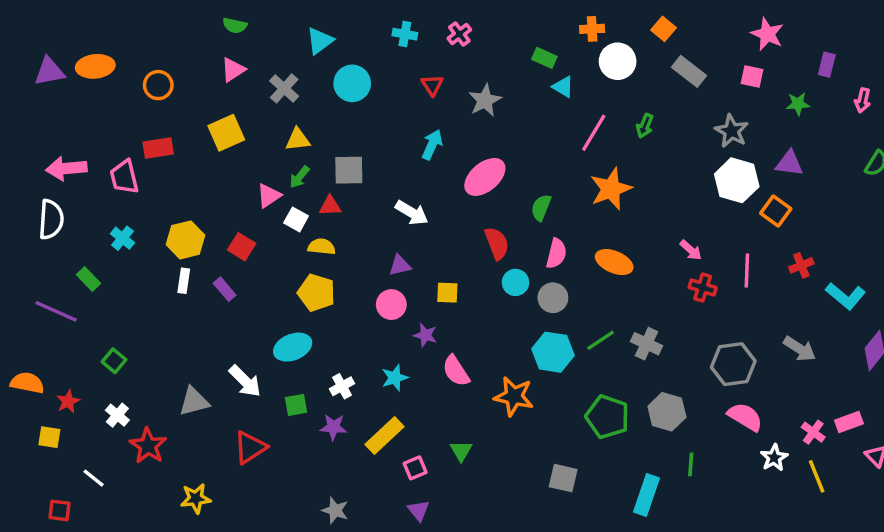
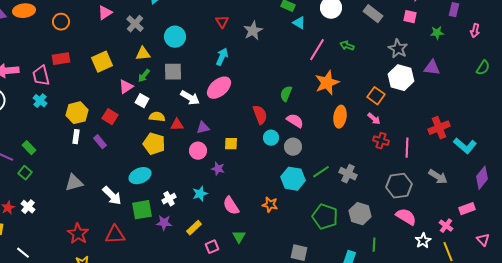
cyan circle: (352, 83) -> (175, 37), moved
green arrow: (645, 126) -> (347, 46), turned 88
yellow square: (226, 133) -> (102, 62), moved
pink ellipse: (485, 177) -> (219, 88), moved
red triangle: (330, 206) -> (177, 125), moved
orange square: (776, 211) -> (376, 96), moved
white arrow: (412, 213) -> (190, 98), moved
cyan cross: (122, 238) -> (40, 101), moved
pink semicircle: (556, 253) -> (295, 121), turned -72
orange ellipse: (614, 262) -> (340, 117), moved, turned 75
red cross: (801, 265) -> (439, 128), size x1.5
pink line: (747, 271) -> (407, 148), moved
green rectangle: (88, 279) -> (29, 148), moved
green square: (114, 361) -> (25, 173), moved
pink semicircle: (456, 371) -> (231, 206), moved
orange star: (514, 396) -> (270, 205), size x0.7
gray triangle: (194, 402) -> (74, 183), moved
green square: (296, 405) -> (142, 210), size x1.5
white cross: (117, 415) -> (28, 207), moved
pink rectangle: (849, 422) -> (467, 209), moved
yellow rectangle: (384, 436) -> (194, 228), size x0.7
red star: (148, 446) -> (78, 234), moved
red triangle: (250, 447) -> (115, 235), turned 30

